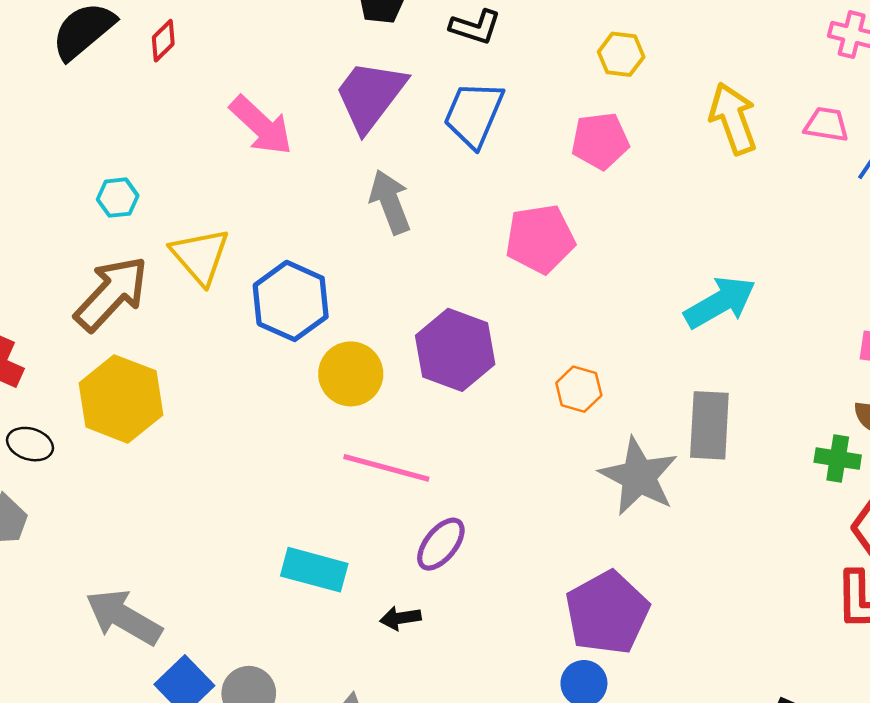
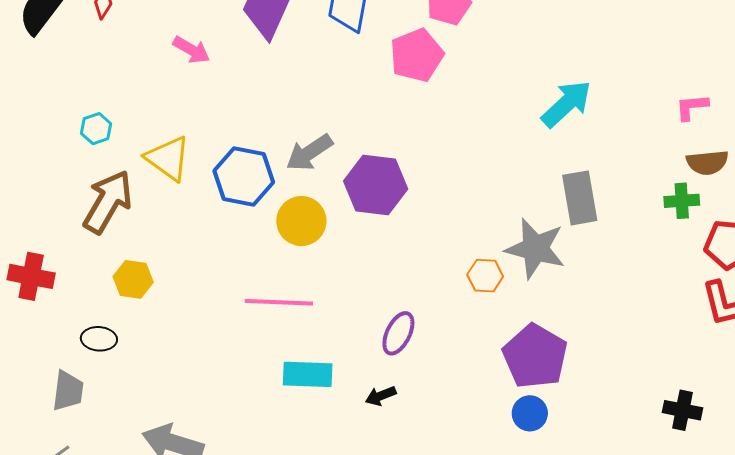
pink arrow: (261, 125) -> (191, 50), size x0.7
gray arrow: (390, 202) -> (309, 153), moved, turned -90
pink pentagon: (540, 239) -> (417, 55), moved
orange hexagon: (579, 389) -> (485, 276), moved
yellow hexagon: (121, 399) -> (133, 279), size x0.6
black ellipse: (30, 444) -> (99, 339), moved
pink line: (386, 468) -> (279, 302), moved

